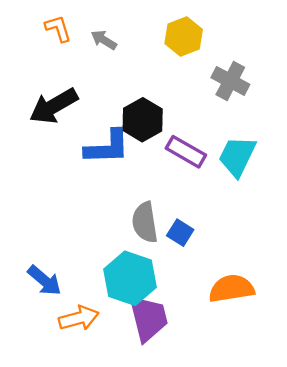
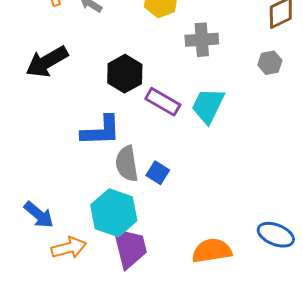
gray cross: (230, 81) -> (202, 40), turned -32
blue L-shape: (107, 147) -> (101, 131), moved
orange semicircle: (232, 289) -> (212, 251), moved

